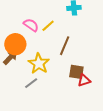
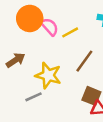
orange circle: (15, 44) -> (30, 18), moved
yellow star: (39, 64) -> (48, 75), turned -30

